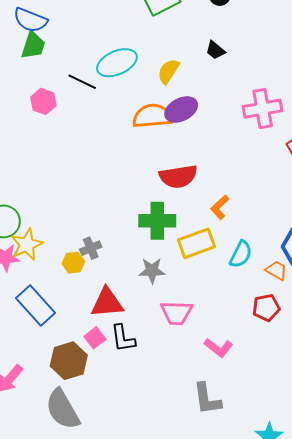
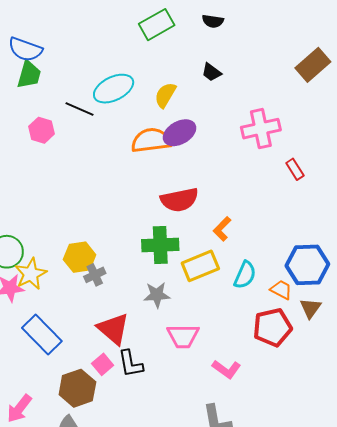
yellow hexagon: (73, 263) -> (80, 257), moved, size x1.4
red triangle: (107, 303) -> (113, 329), turned 48
red pentagon: (266, 308) -> (272, 327), size x1.4

